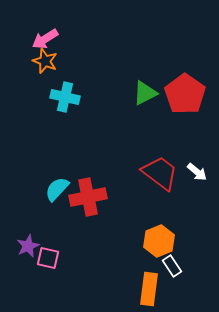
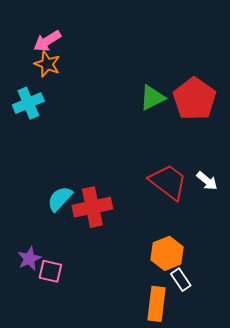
cyan cross: (65, 97) -> (28, 103), moved, turned -36

